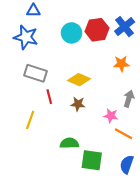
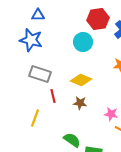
red hexagon: (97, 30) -> (98, 19), moved
cyan circle: (72, 33) -> (83, 42), moved
green semicircle: (69, 143) -> (72, 140), turned 36

